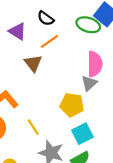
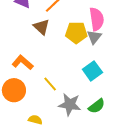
yellow pentagon: (72, 105) -> (76, 33), moved
cyan square: (82, 134) -> (92, 71), moved

